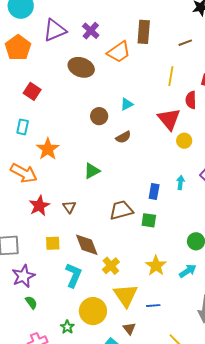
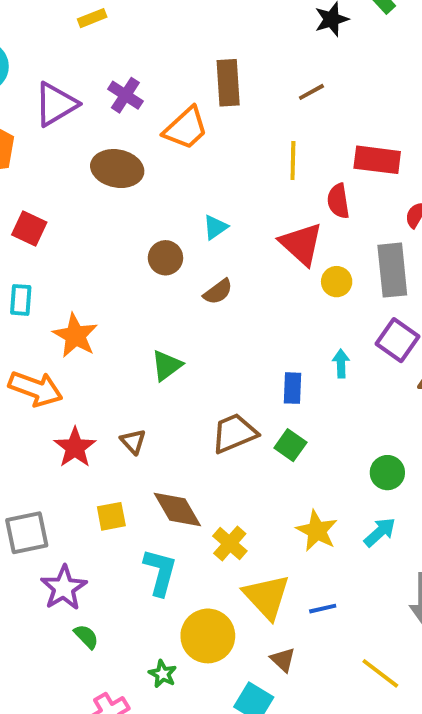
green square: (149, 220) -> (290, 445), turned 35

